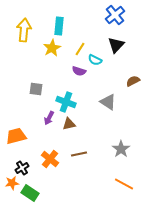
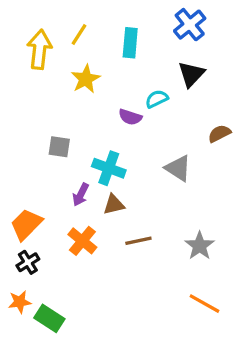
cyan rectangle: (59, 26) -> (130, 43), moved
yellow line: (80, 49) -> (79, 34), moved
cyan semicircle: (95, 60) -> (157, 99), turned 128
orange trapezoid: (16, 136) -> (26, 224), turned -30
brown line: (79, 154) -> (138, 241), moved
orange cross: (50, 159) -> (82, 241), moved
black cross: (22, 168) -> (28, 262), moved

